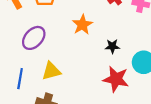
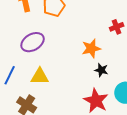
orange star: (82, 25) -> (91, 48), moved

